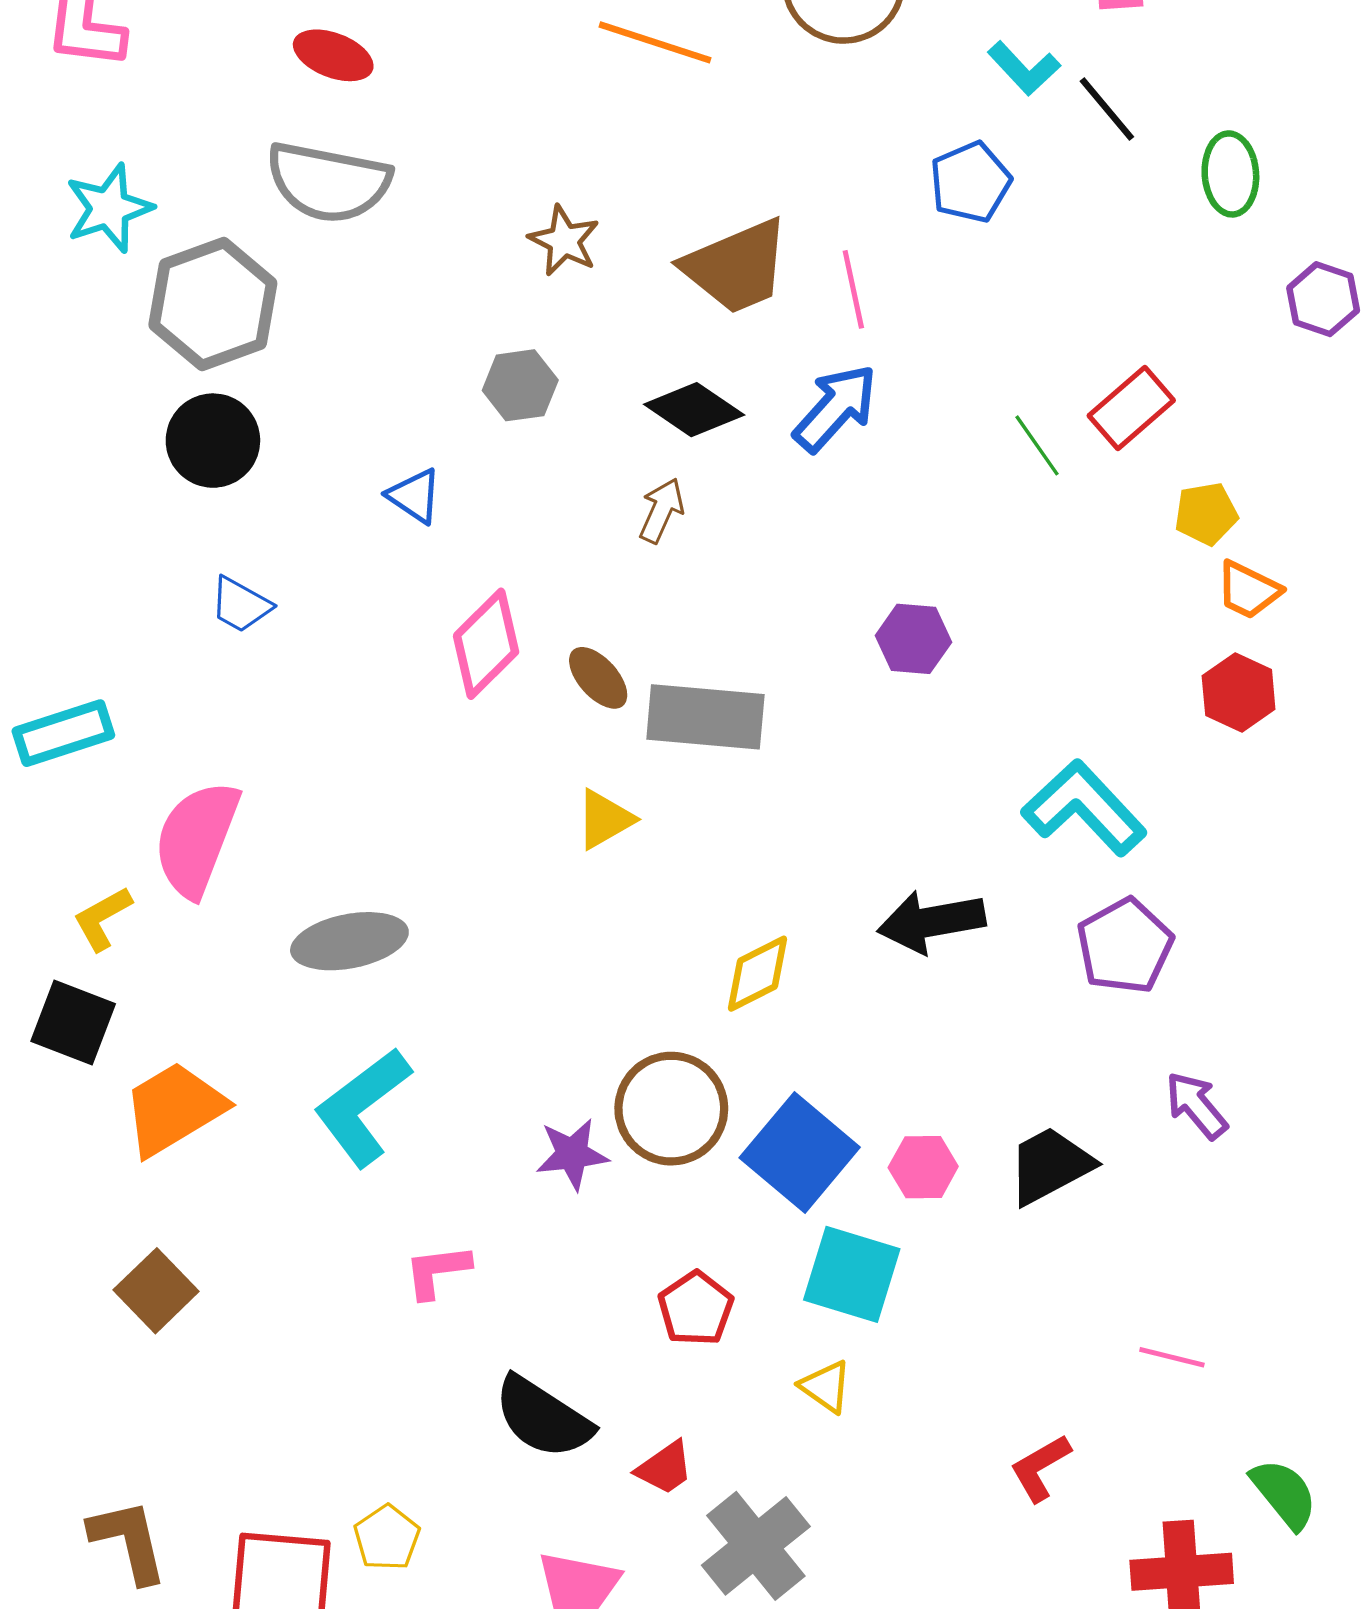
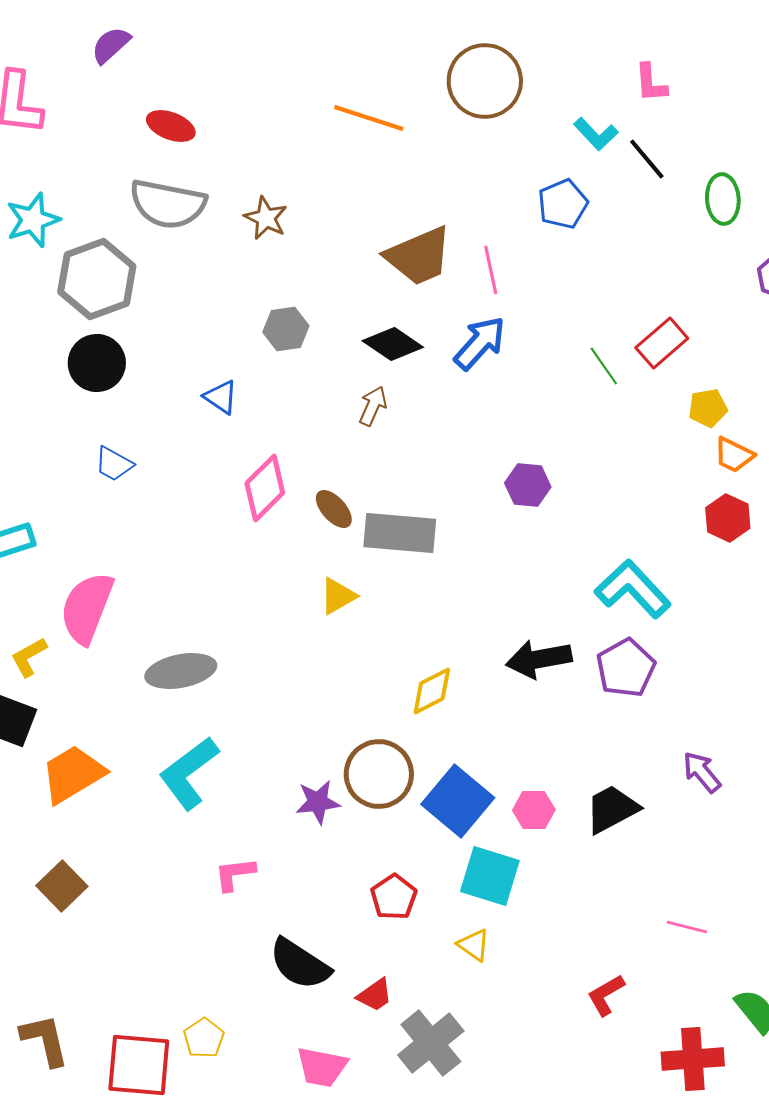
brown star: (564, 241) -> (266, 218), moved
purple pentagon: (1125, 946) -> (626, 668), moved

